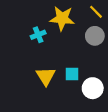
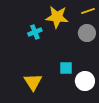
yellow line: (96, 12) -> (88, 11), turned -64
yellow triangle: (46, 76) -> (33, 82), moved

